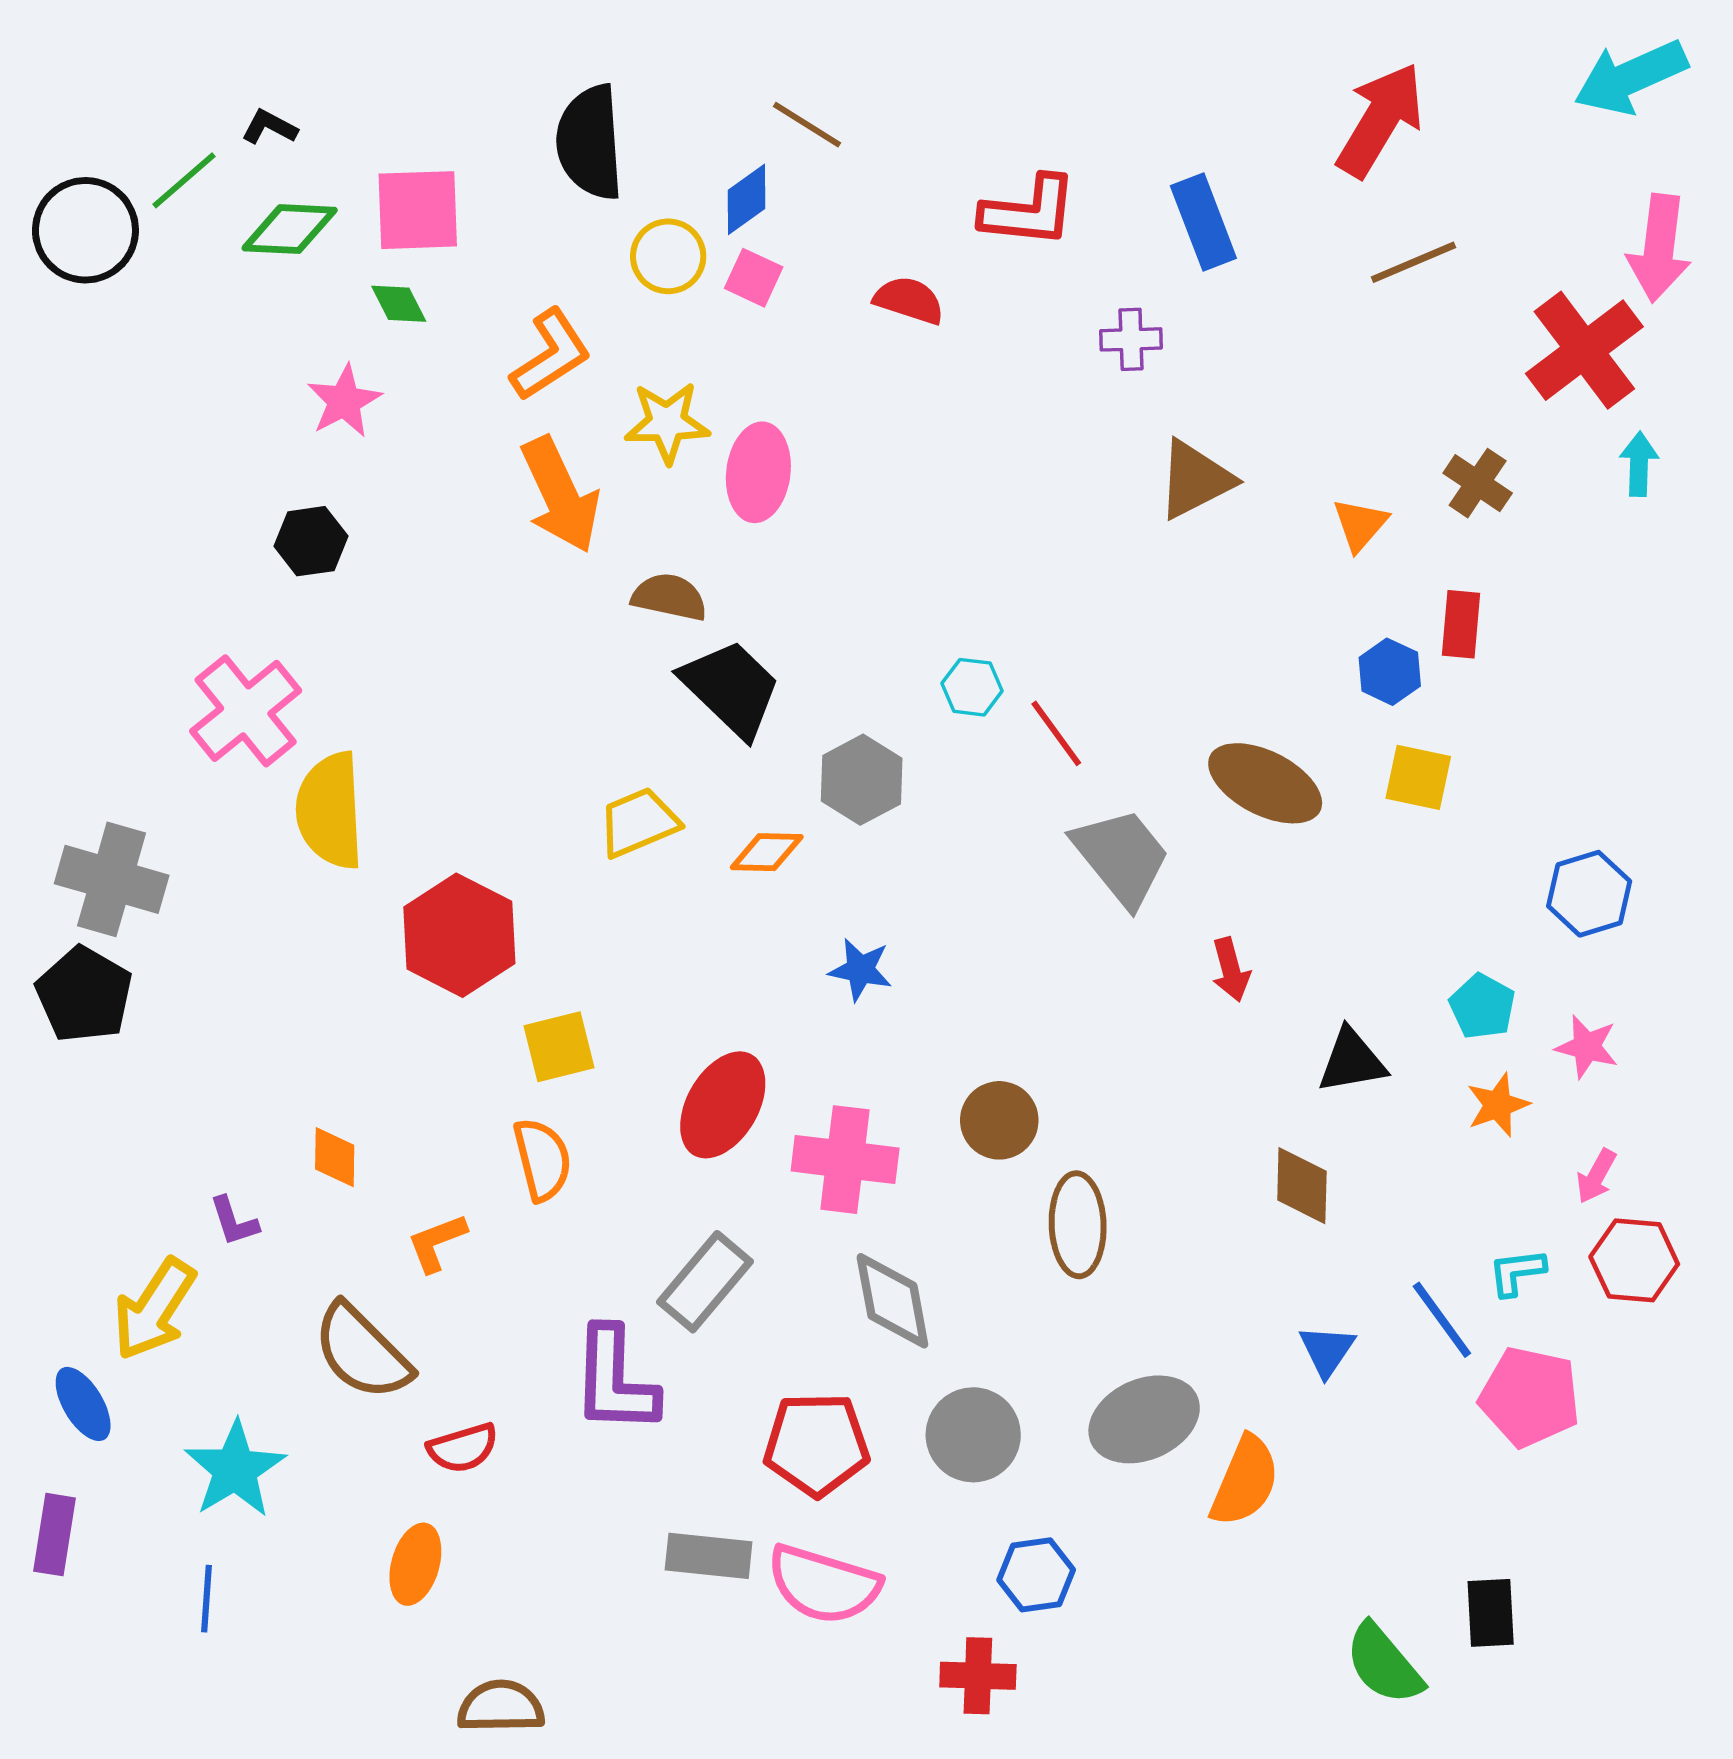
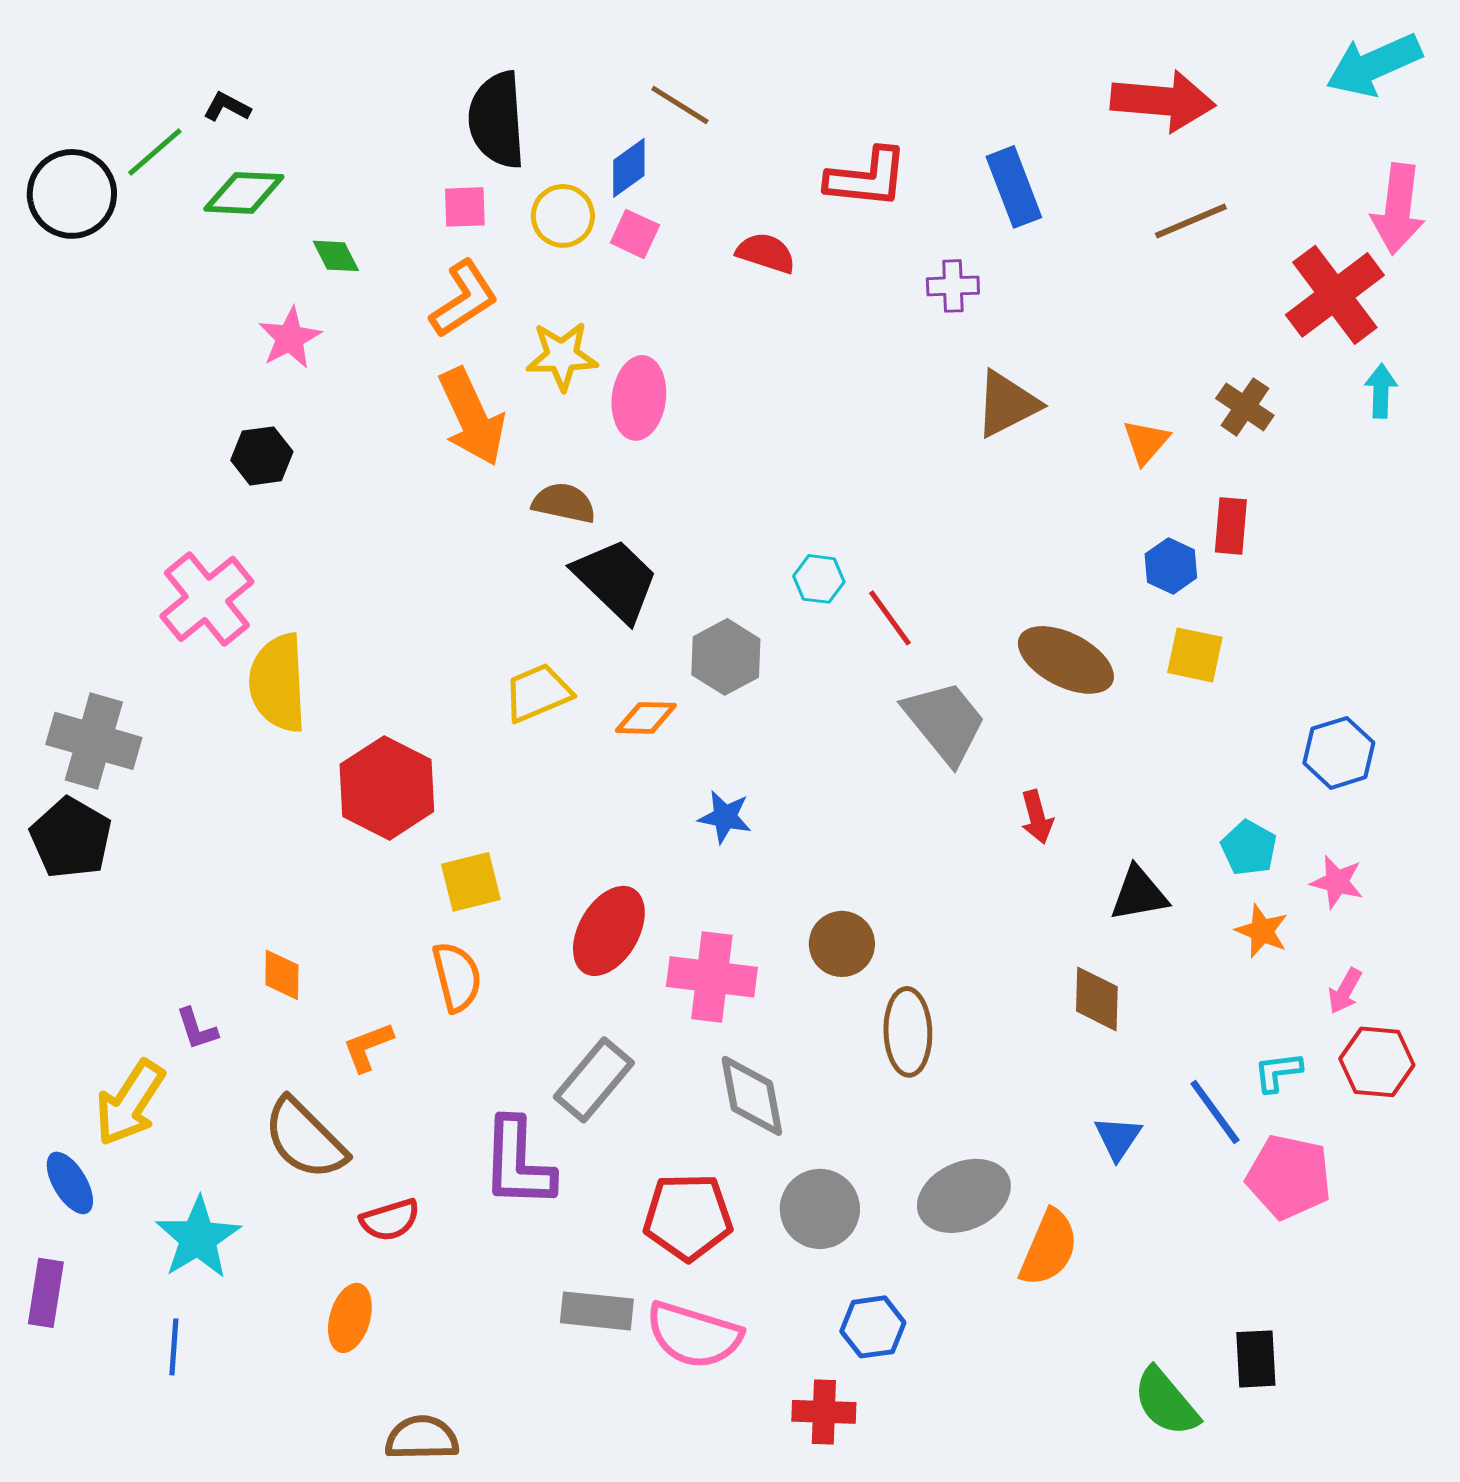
red arrow: (1380, 120) -> (1163, 101), turned 64
pink square: (418, 210) -> (465, 207), moved, size x0.6
orange star: (1498, 1105) -> (1262, 931), turned -30

